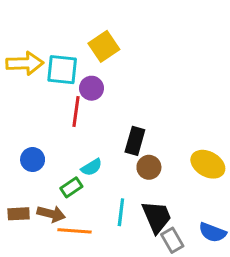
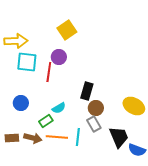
cyan square: (62, 70) -> (27, 62), moved
black trapezoid: (157, 217) -> (119, 137), moved
orange line: (74, 231) -> (57, 137), moved
gray rectangle: (172, 240) -> (94, 124), moved

